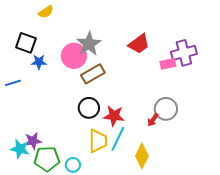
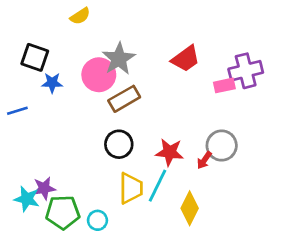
yellow semicircle: (46, 12) -> (80, 16), moved
red star: (114, 116) -> (170, 152), moved

